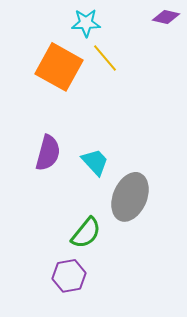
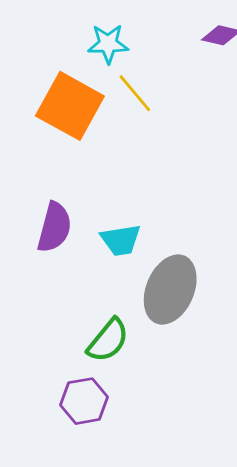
cyan trapezoid: (95, 162) -> (121, 240), turned 124

